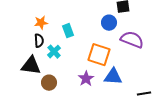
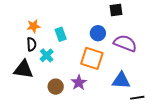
blue circle: (109, 23) -> (98, 33), moved
blue triangle: (113, 77) -> (121, 81), moved
brown circle: (49, 83) -> (56, 87), moved

